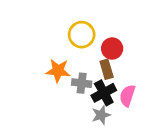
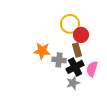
yellow circle: (82, 35) -> (70, 24), moved

